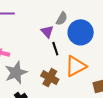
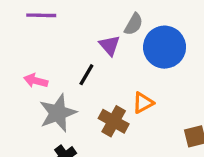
black line: (55, 49) -> (86, 75), moved, turned 48
orange triangle: (76, 66) -> (143, 103), moved, size x0.6

